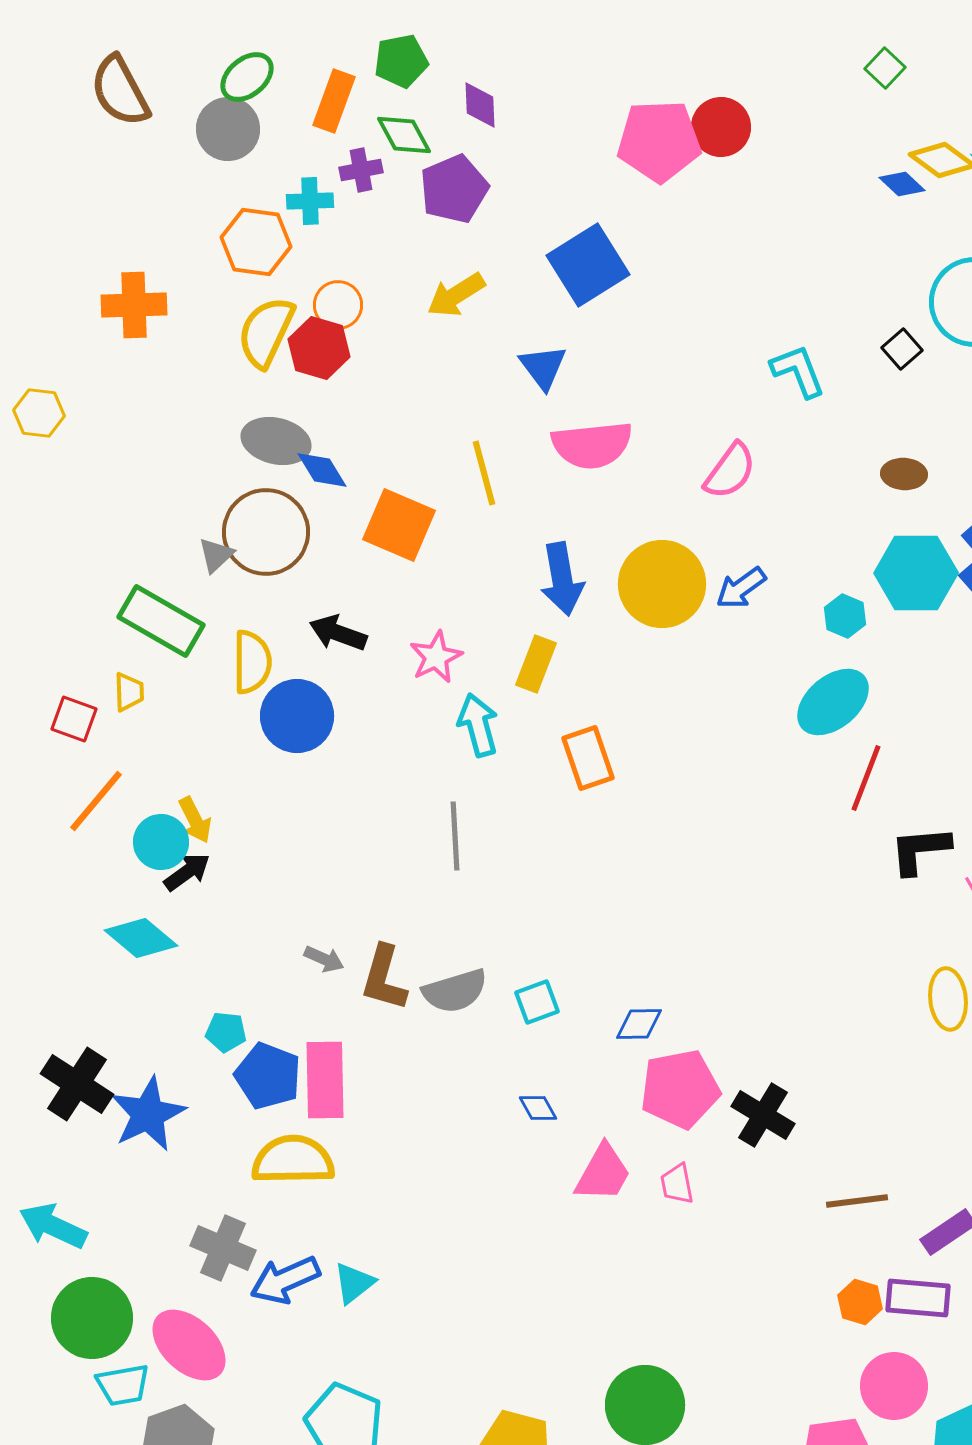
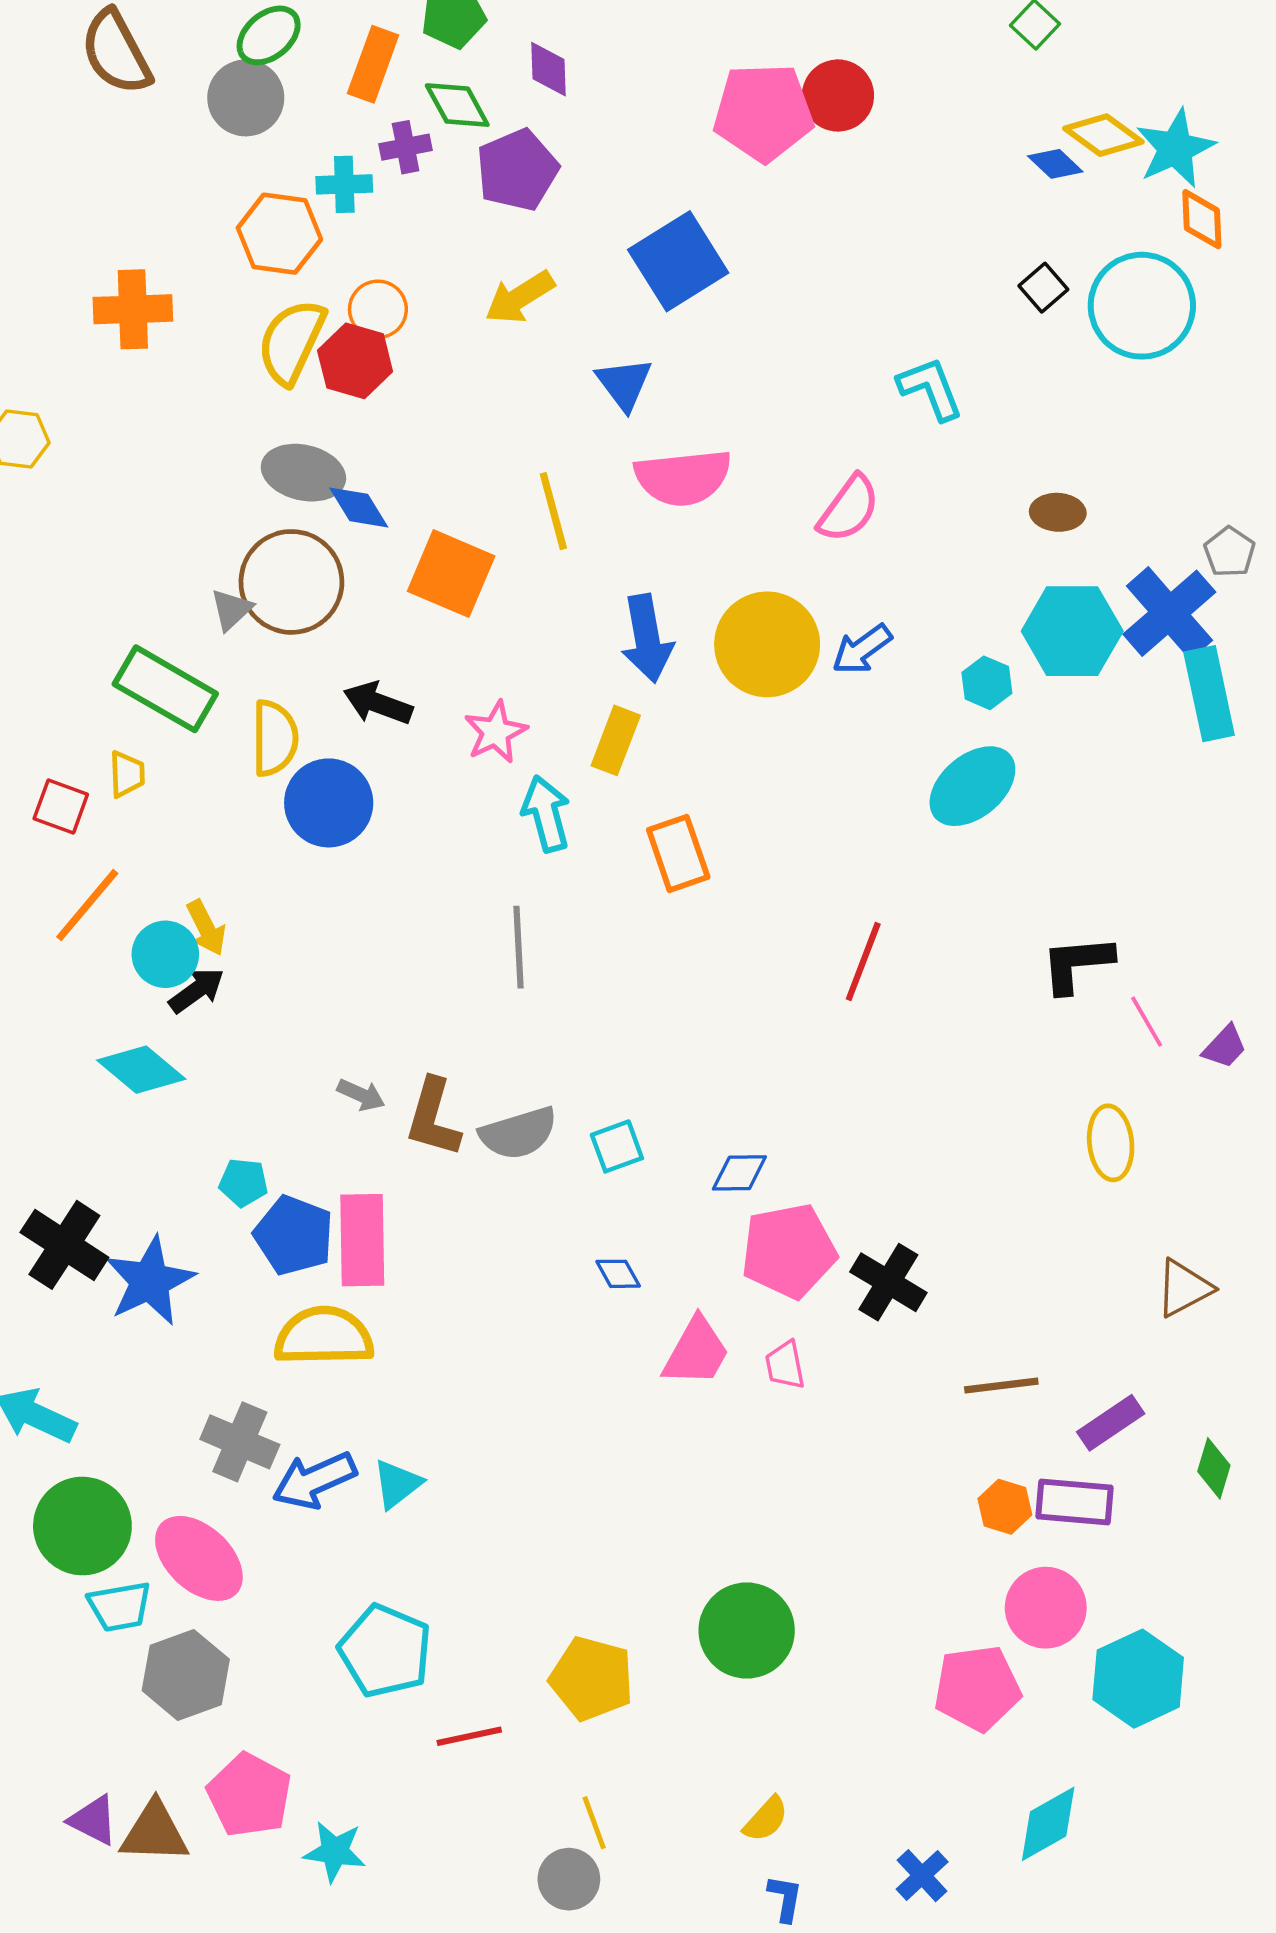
black square: (902, 349) -> (1043, 288), moved
red line: (866, 778) -> (863, 961), moved

